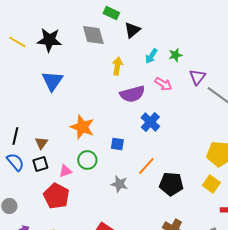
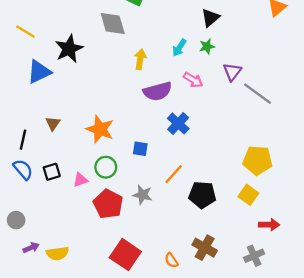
black triangle: (132, 30) -> (210, 18), moved
black star: (49, 40) -> (69, 49), moved, turned -30
blue triangle: (52, 81) -> (39, 72), moved, turned 30
brown triangle: (41, 143) -> (53, 124), moved
red pentagon: (56, 196) -> (108, 204), moved

